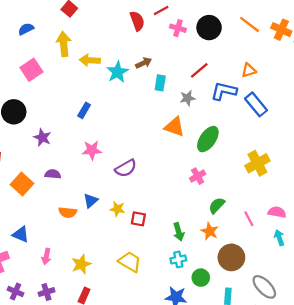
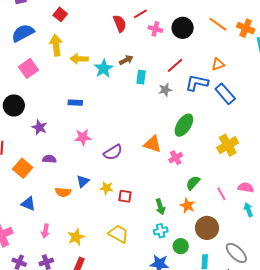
blue semicircle: (26, 29) -> (23, 33), size x1.6
blue rectangle: (84, 110) -> (75, 103), turned 64
orange triangle: (175, 127) -> (153, 144), moved
blue triangle: (21, 234) -> (28, 204), moved

